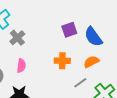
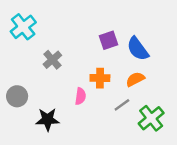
gray cross: (17, 38) -> (52, 60), moved
pink semicircle: (21, 66) -> (80, 96), moved

